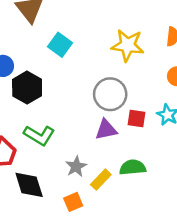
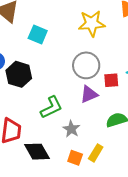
green L-shape: (39, 135) -> (51, 107), moved, turned -45
yellow rectangle: (101, 180) -> (96, 153), moved
orange square: (73, 202) -> (75, 158), turned -35

